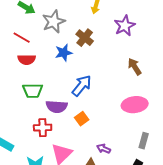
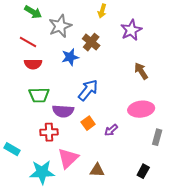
gray rectangle: (144, 141) -> (157, 137), moved
purple arrow: (104, 149) -> (111, 130), moved, turned -64

